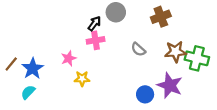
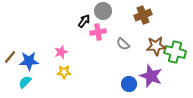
pink cross: (96, 40) -> (98, 32), moved
blue star: (33, 69) -> (29, 61), turned 30
yellow star: (82, 79) -> (64, 72), moved

